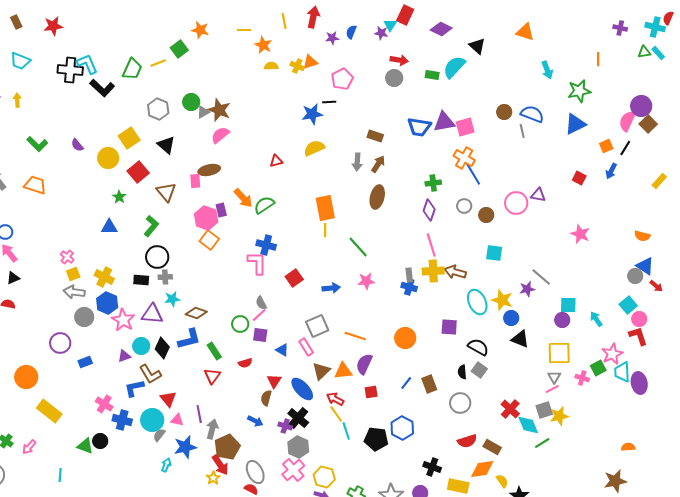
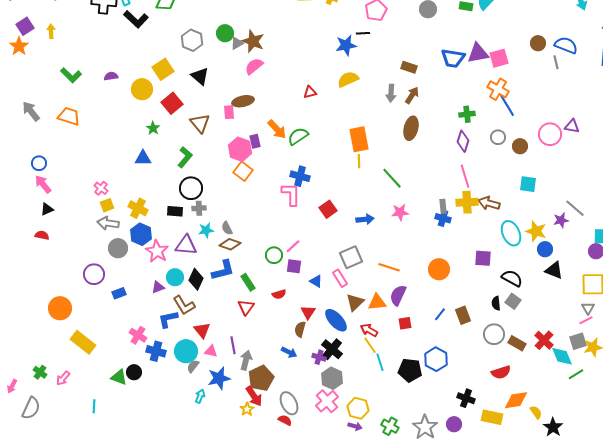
purple semicircle: (77, 145) -> (111, 76), turned 120
gray semicircle: (261, 303) -> (227, 228), moved
brown rectangle: (492, 447) -> (517, 343), moved

